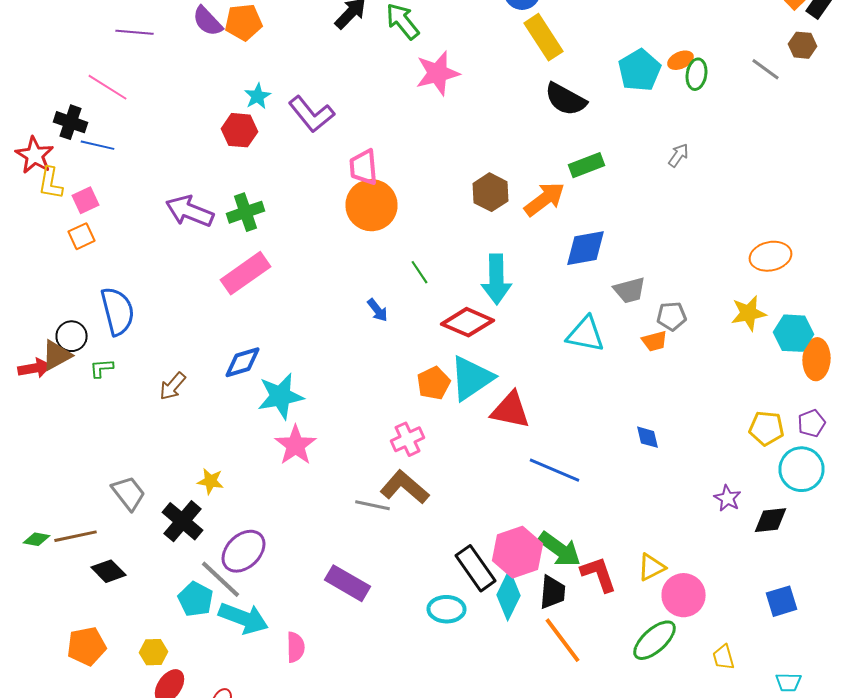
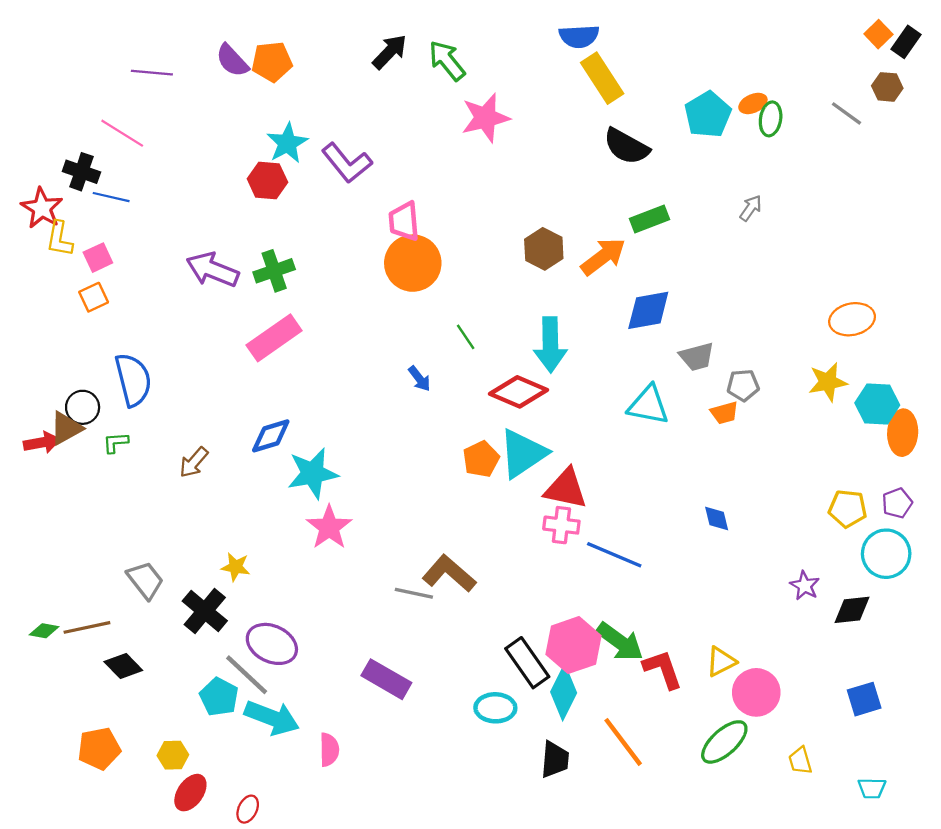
cyan star: (258, 96) -> (287, 143), size x1.4
pink cross: (408, 439) -> (561, 525), moved, turned 32
purple ellipse: (244, 551) -> (272, 644), turned 69
black trapezoid: (552, 592) -> (555, 760), moved

